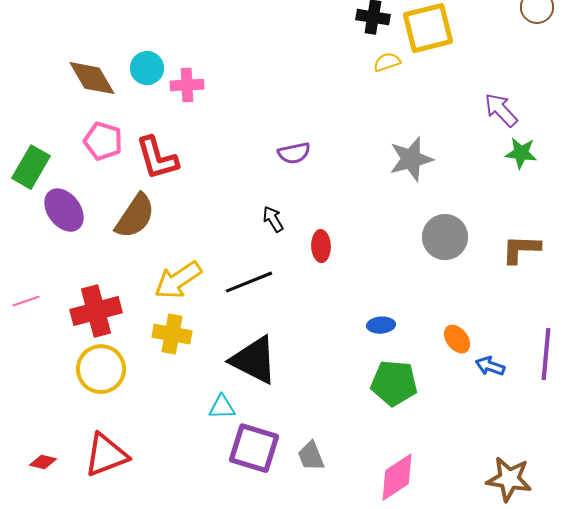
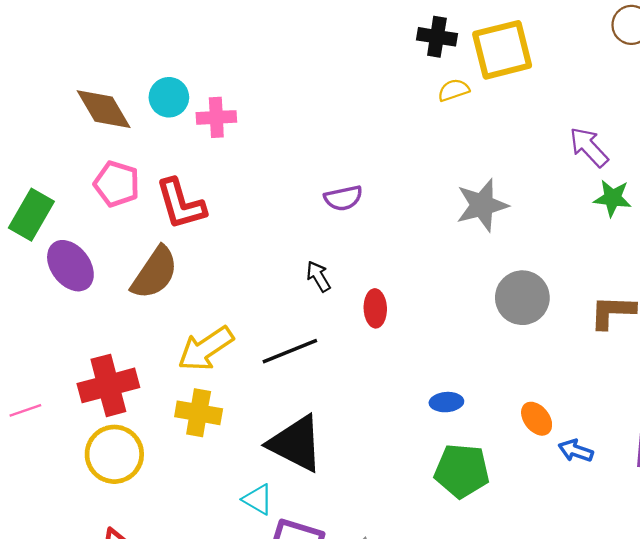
pink line: (26, 301) -> (25, 410), moved
cyan triangle: (222, 407) -> (258, 499), turned 32

